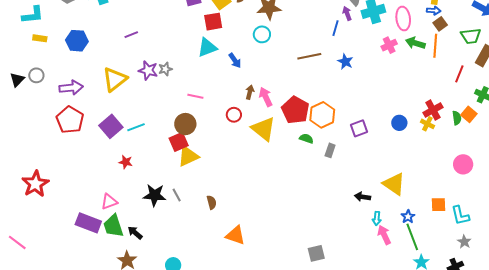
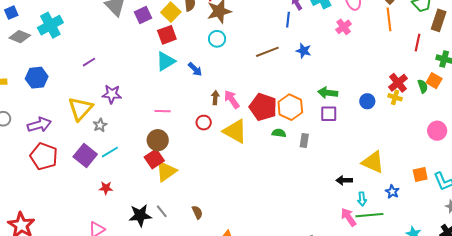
green arrow: (415, 43) -> (328, 93), moved
gray star: (165, 69) -> (100, 125), moved
purple square: (359, 128) -> (329, 114), turned 30
pink arrow: (384, 235) -> (348, 217), moved
green line: (412, 237) -> (369, 215), moved, turned -64

